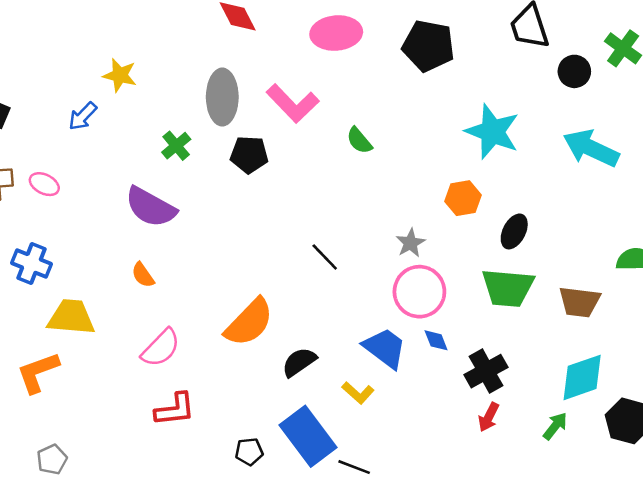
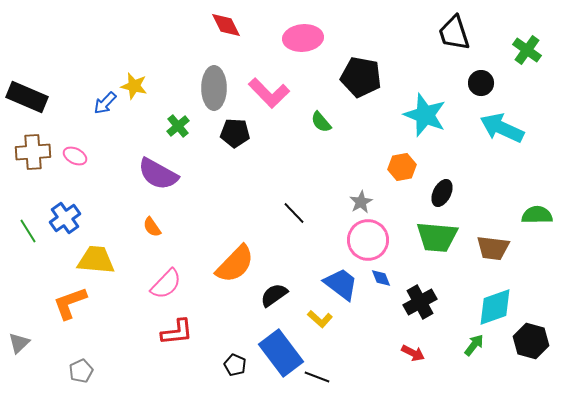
black pentagon: (428, 46) -> (361, 77), moved
black circle: (574, 71) -> (481, 83), moved
yellow star: (120, 75) -> (134, 86), moved
blue cross: (31, 263) -> (65, 218), turned 32
red arrow: (489, 417) -> (413, 353), moved, turned -90
black pentagon: (249, 452) -> (235, 365), turned 30

